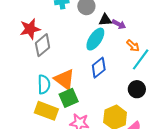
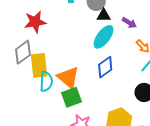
black triangle: (105, 20) -> (104, 15), moved
gray diamond: (43, 45) -> (23, 52), moved
yellow rectangle: (46, 111) -> (39, 65), moved, turned 60

